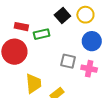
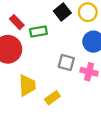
red rectangle: (21, 27) -> (17, 22), turned 32

